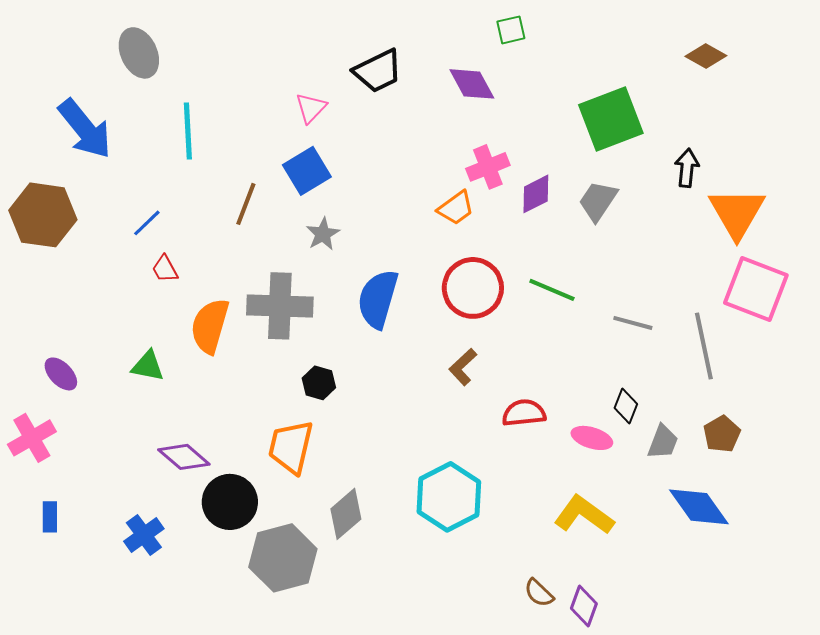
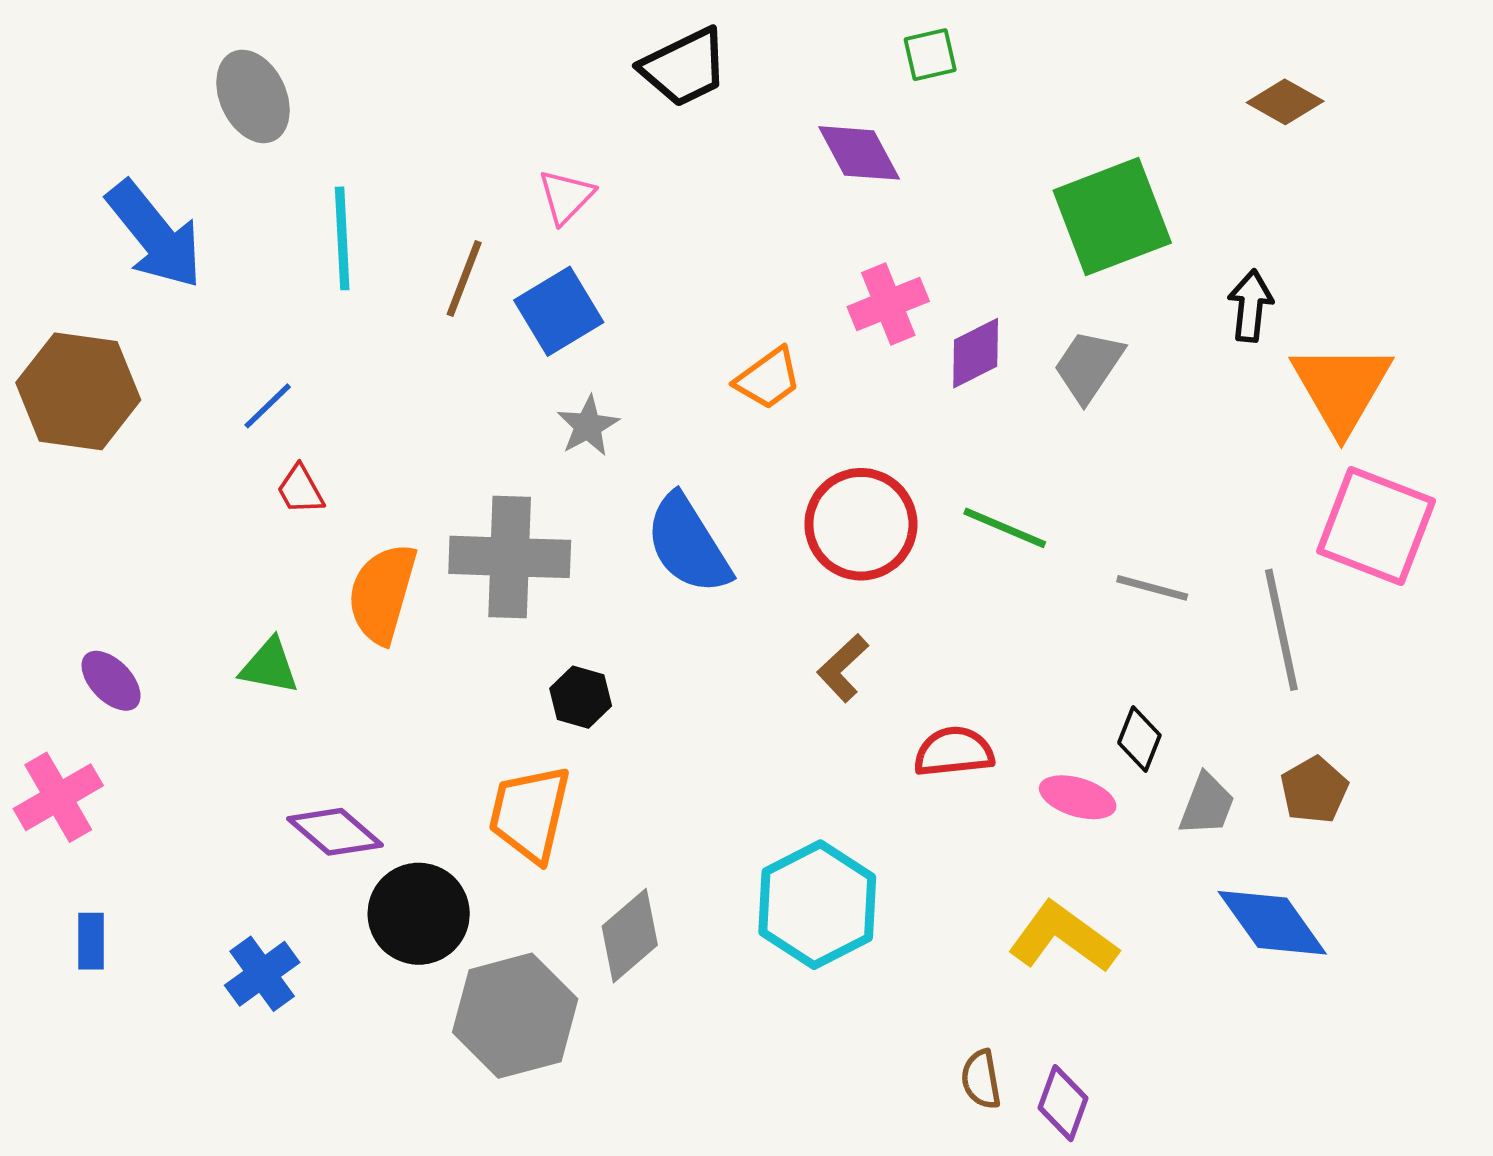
black trapezoid: (378, 71) -> (684, 67), moved
brown line: (246, 204) -> (464, 278), moved
orange trapezoid: (456, 208) -> (768, 379), moved
blue semicircle: (378, 299) -> (688, 544), turned -48
brown semicircle: (539, 593) -> (981, 1079), turned 36

